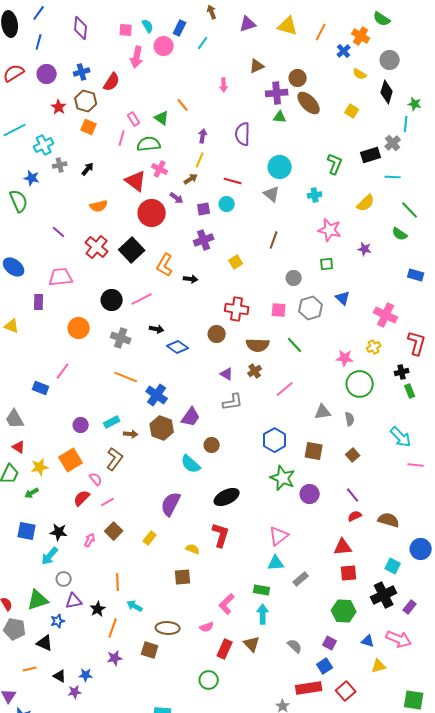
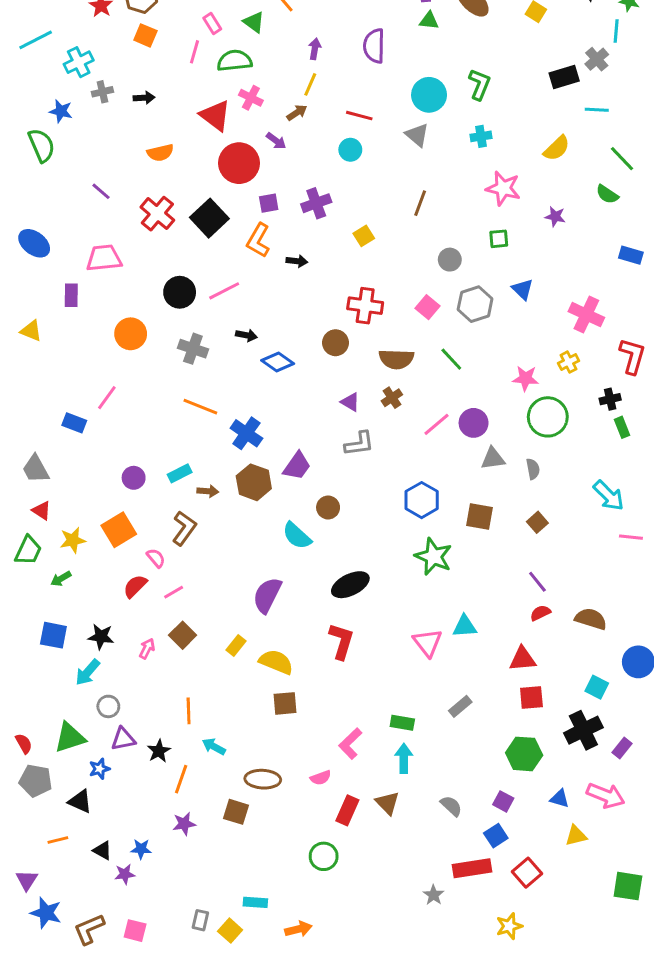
green L-shape: (335, 164) -> (479, 84), moved
black arrow: (88, 169) -> (144, 98), turned 48
purple square: (204, 209) -> (269, 203), moved
pink square: (279, 310) -> (428, 307), turned 35
purple circle: (310, 494) -> (474, 423), moved
pink triangle: (279, 536) -> (428, 643), turned -30
yellow semicircle: (193, 549) -> (276, 662), moved, size x1.6
cyan triangle: (276, 563) -> (465, 626), moved

